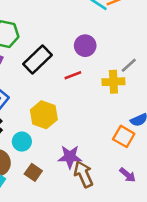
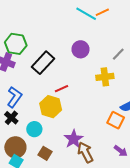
gray line: (129, 65) -> (118, 54), moved
red line: (73, 75) -> (62, 89), moved
purple star: (70, 157) -> (74, 139), turned -30

